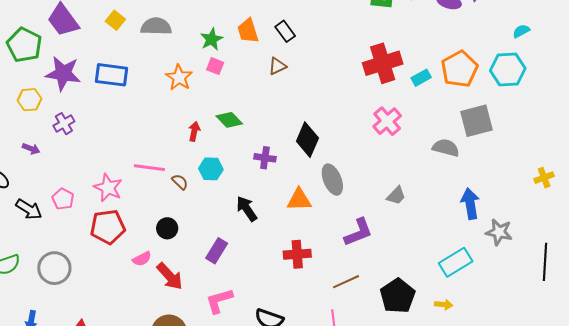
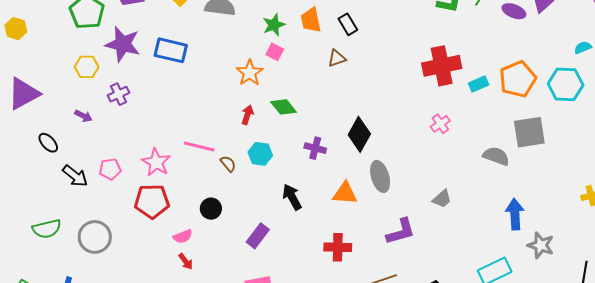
orange star: (179, 77) -> (250, 73), moved
pink cross: (387, 121) -> (440, 124), size x0.7
pink pentagon: (63, 199) -> (110, 169), turned 30
red arrow: (170, 276) -> (186, 261), moved, size x0.6

